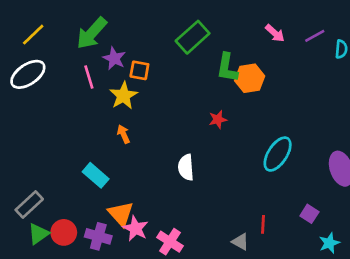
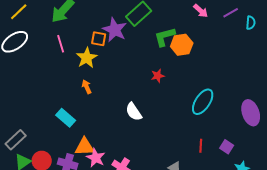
purple star: (114, 58) -> (115, 30), moved, size x1.4
green L-shape: (227, 68) -> (165, 37), turned 65
white semicircle: (186, 167) -> (134, 112), turned -30
orange triangle: (121, 214) -> (85, 147), turned -50
red line: (263, 224) -> (201, 146), moved

